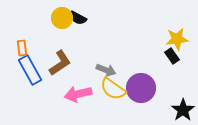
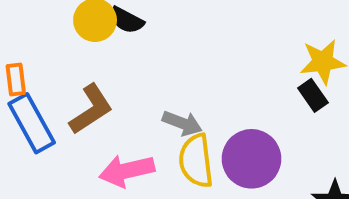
yellow semicircle: (113, 89) -> (196, 161), turned 48

